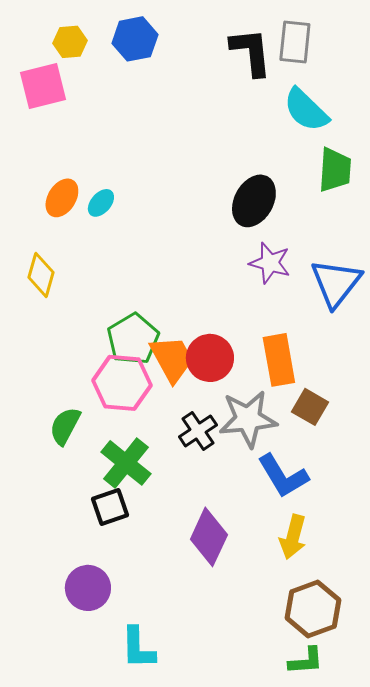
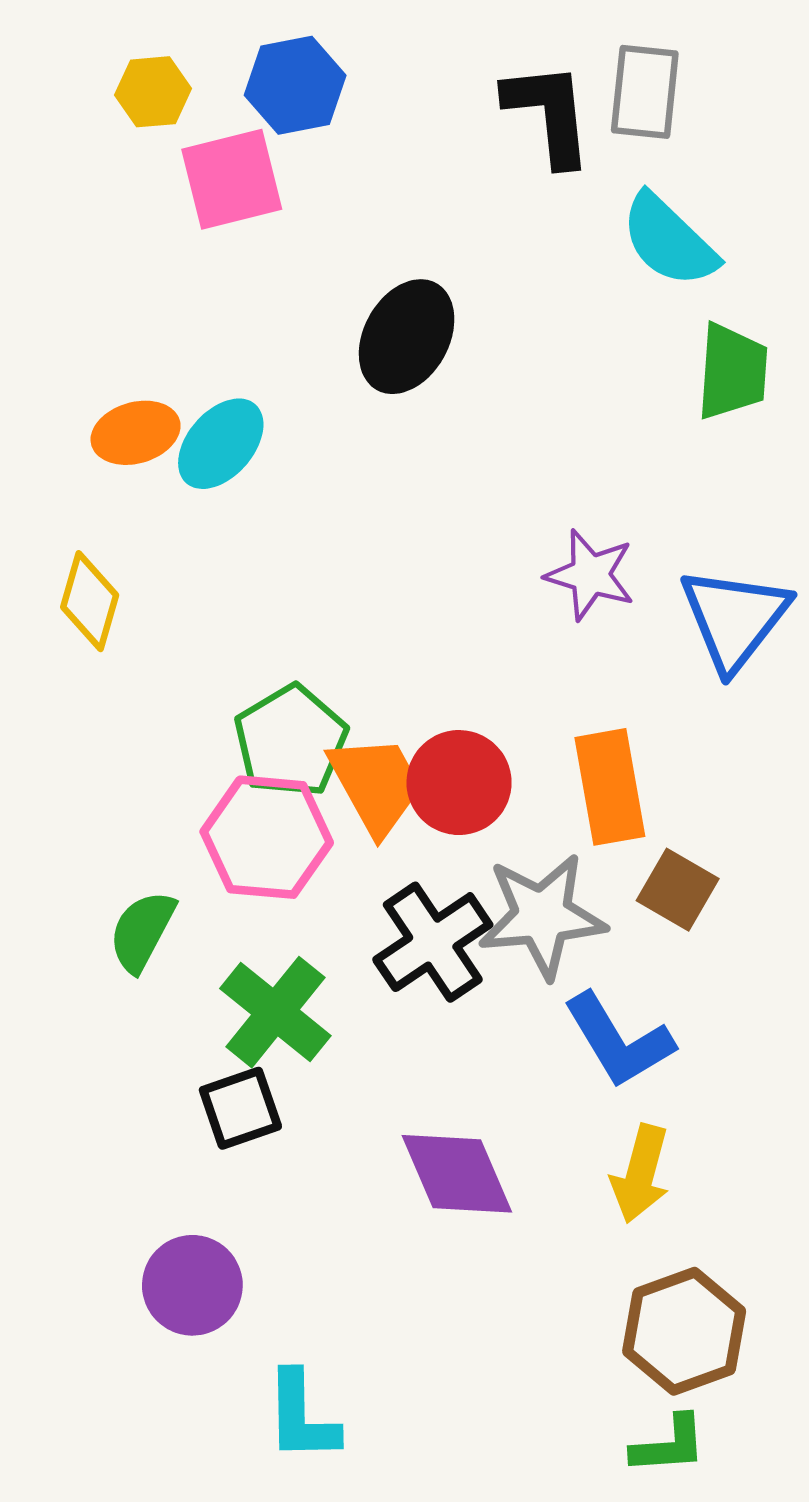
pink square: (43, 86) -> (232, 179), moved
orange ellipse: (62, 198) -> (136, 433), turned 42
black ellipse: (254, 201) -> (407, 337), moved
cyan ellipse: (101, 203) -> (221, 444), size x1.5
black cross: (198, 431) -> (433, 942), size x1.4
purple diamond: (209, 537) -> (457, 1174), turned -48

